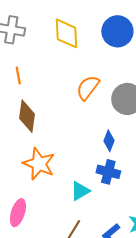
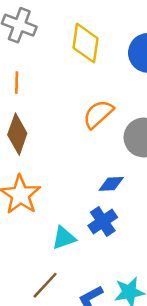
blue diamond: (109, 141) -> (111, 184), turned 55
blue cross: (108, 172) -> (103, 221), turned 30

